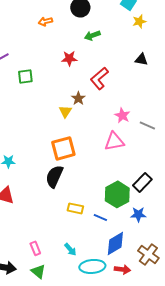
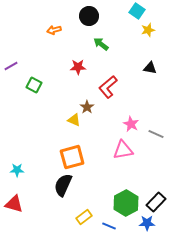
green arrow: (92, 35) -> (101, 44), turned 56
green square: (25, 76) -> (34, 85), turned 35
yellow triangle: (65, 111) -> (74, 120), turned -40
black rectangle: (142, 182) -> (156, 202), moved
yellow rectangle: (75, 208) -> (84, 217), turned -49

